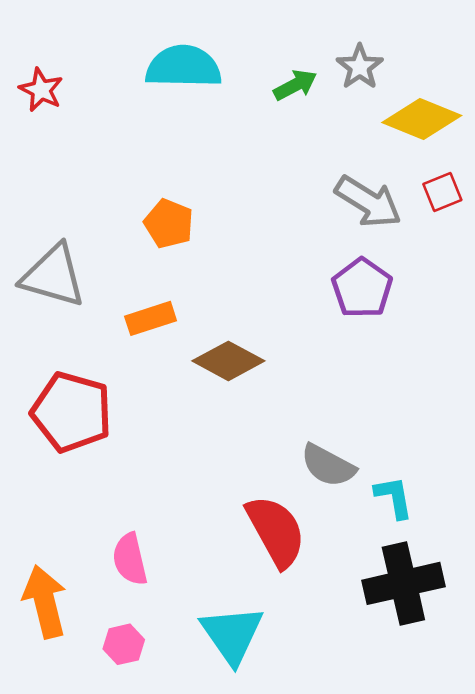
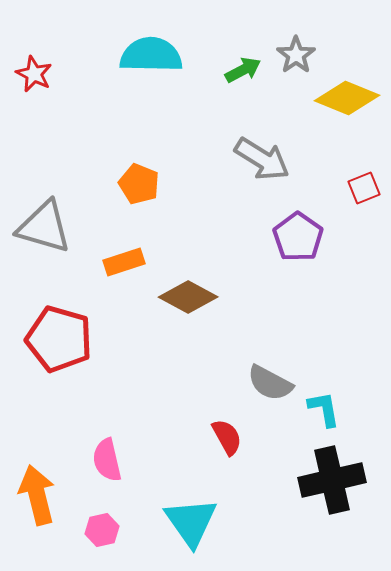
red square: (442, 192) -> (364, 188), moved
gray arrow: (368, 202) -> (262, 159), moved
red semicircle: (276, 531) -> (227, 437), size x0.6

